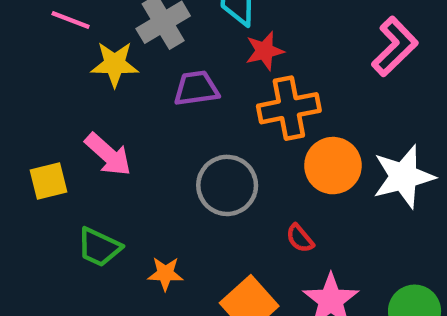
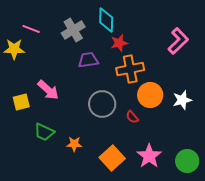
yellow star: (115, 64) -> (14, 49), moved
white star: (404, 177) -> (182, 100), size x0.7
red semicircle: (300, 238) -> (132, 117), moved

